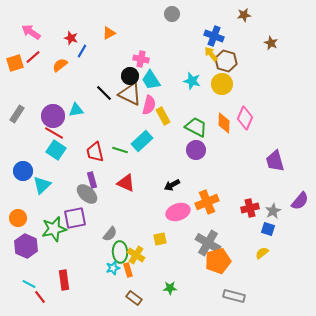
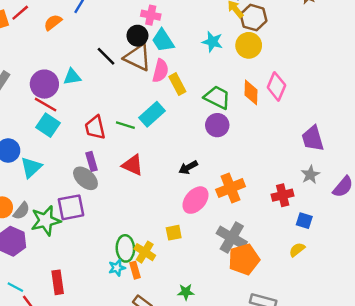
gray star: (273, 211) -> (310, 175), moved
pink ellipse: (178, 212) -> (195, 200), turned -30
gray semicircle: (110, 234) -> (21, 211), moved

